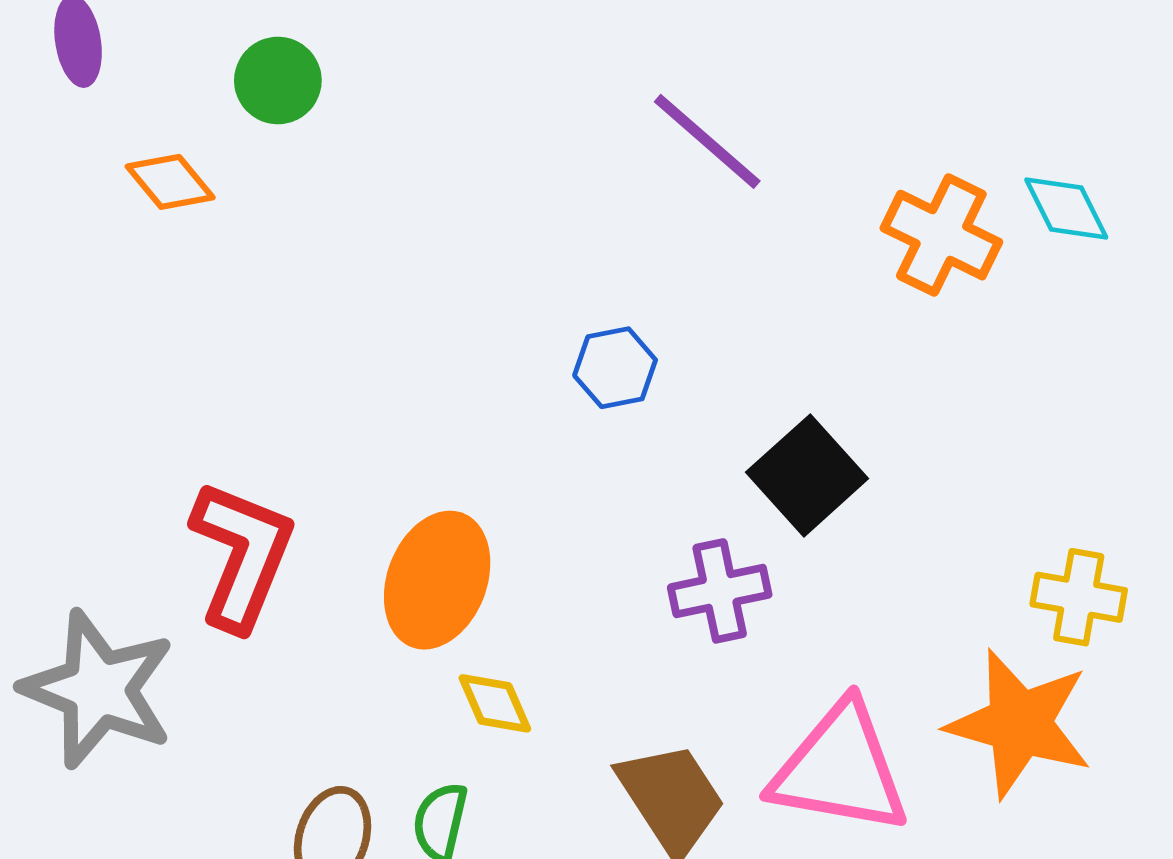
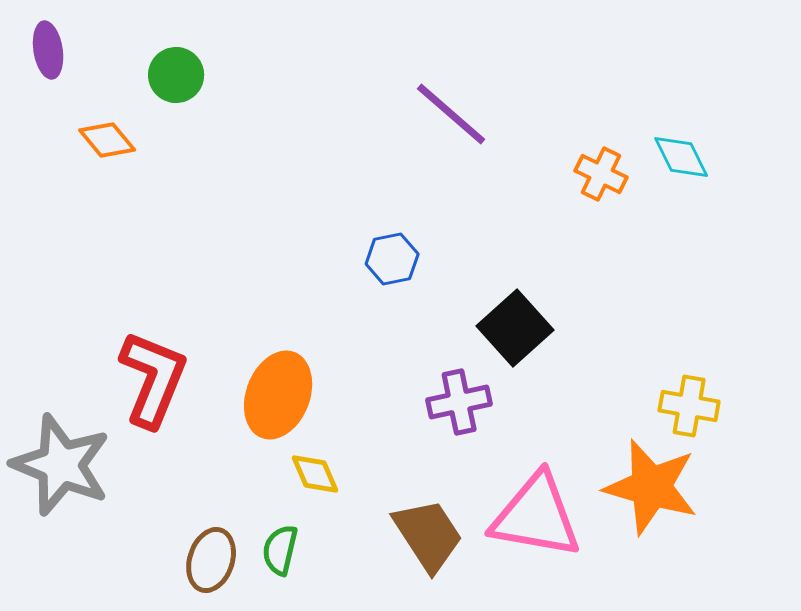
orange cross: (941, 235) -> (601, 174), size x0.7

